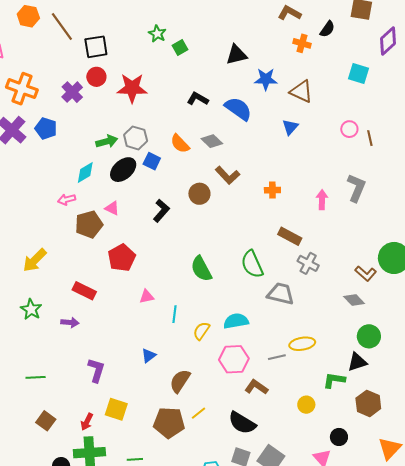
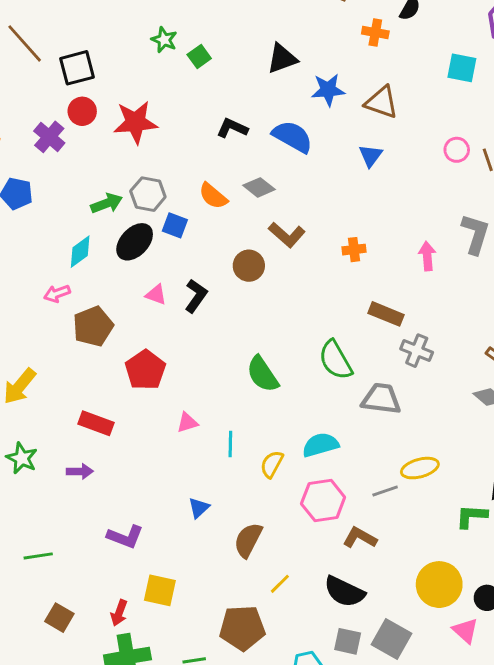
pink triangle: (112, 208) -> (156, 295), moved
purple L-shape: (96, 370) -> (125, 537), turned 100
yellow circle: (306, 405) -> (439, 585), moved, size x1.8
brown pentagon: (169, 423) -> (242, 628), moved

